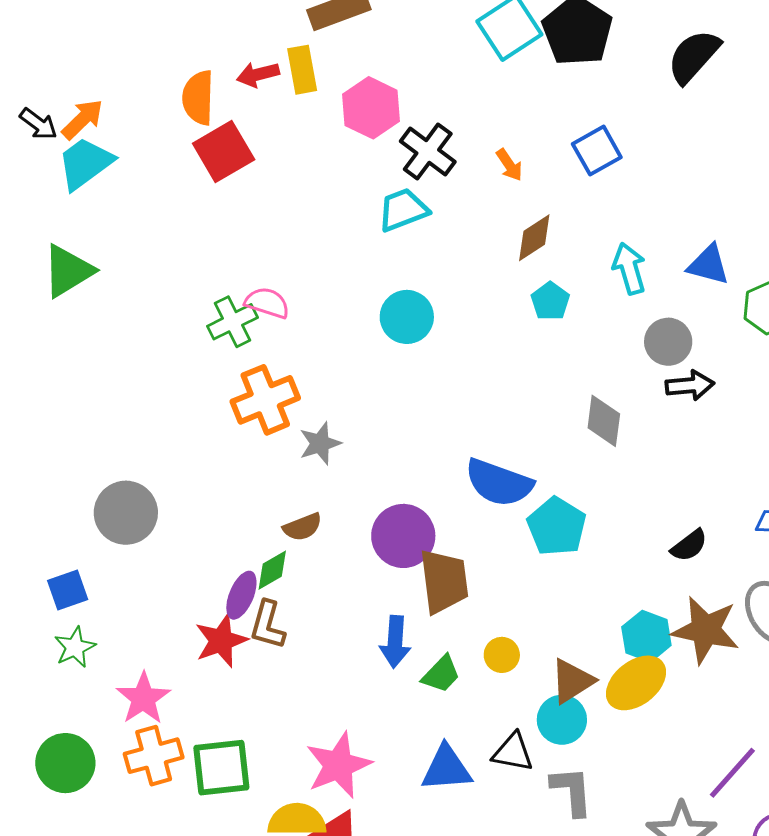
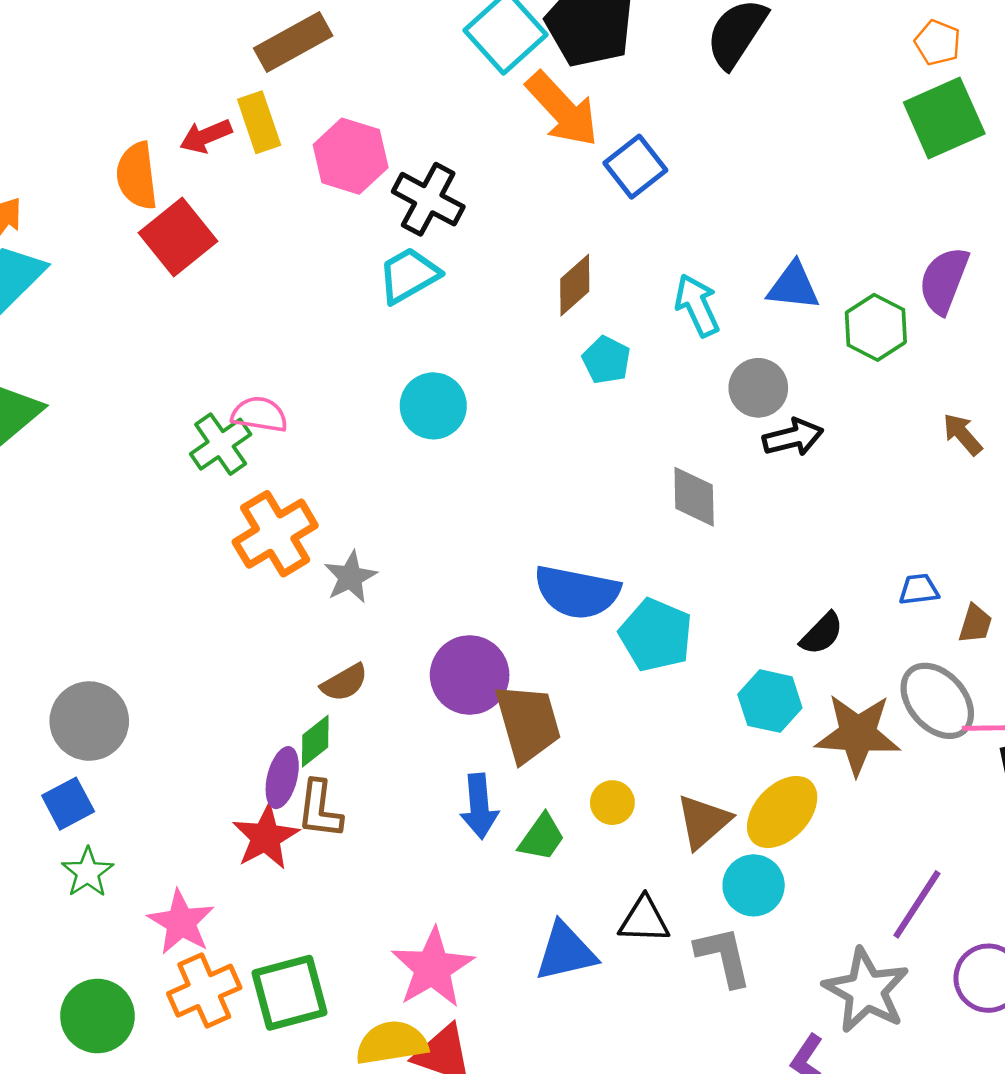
orange arrow: (509, 165) -> (562, 109), moved, size x2.0
gray circle: (126, 513) -> (89, 721), moved
cyan hexagon: (646, 636) -> (770, 701), moved
cyan circle: (562, 720) -> (754, 885), moved

